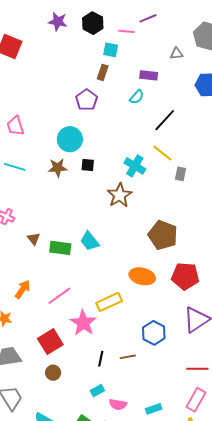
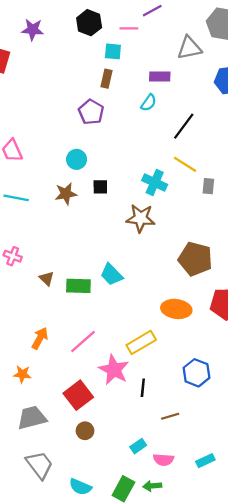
purple star: (58, 22) -> (33, 30), moved
gray triangle: (177, 54) -> (189, 48), size x1.6
cyan circle: (70, 139) -> (77, 159), size x0.7
brown star: (120, 195) -> (141, 218), turned -30
brown line: (128, 357) -> (170, 416), moved
black line: (101, 359) -> (143, 388), moved

